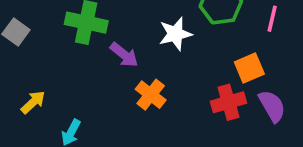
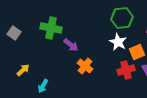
white star: (175, 34) -> (118, 42), moved, turned -30

